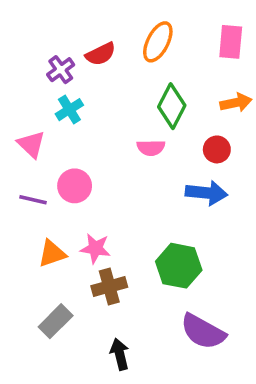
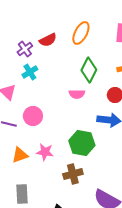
green hexagon: (179, 266) -> (82, 143), moved
brown cross: (109, 286) -> (73, 174), moved
gray rectangle: (56, 321) -> (22, 194), turned -48

